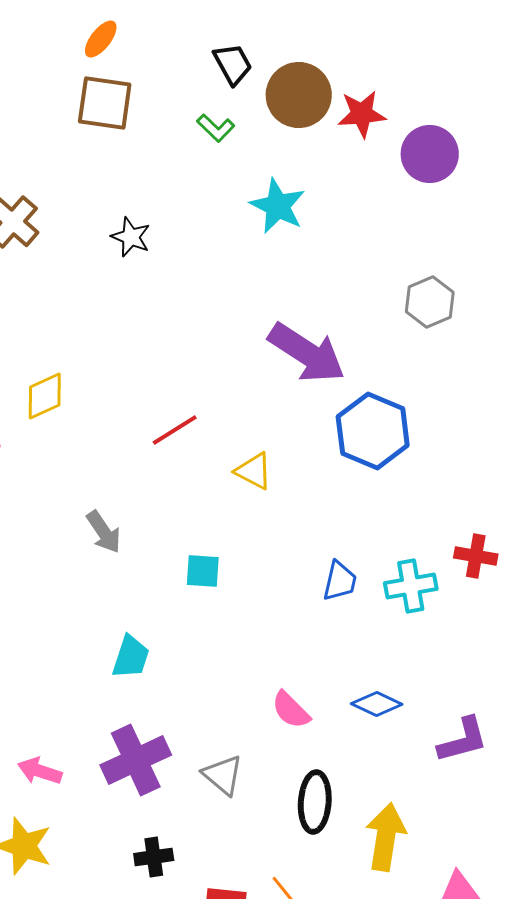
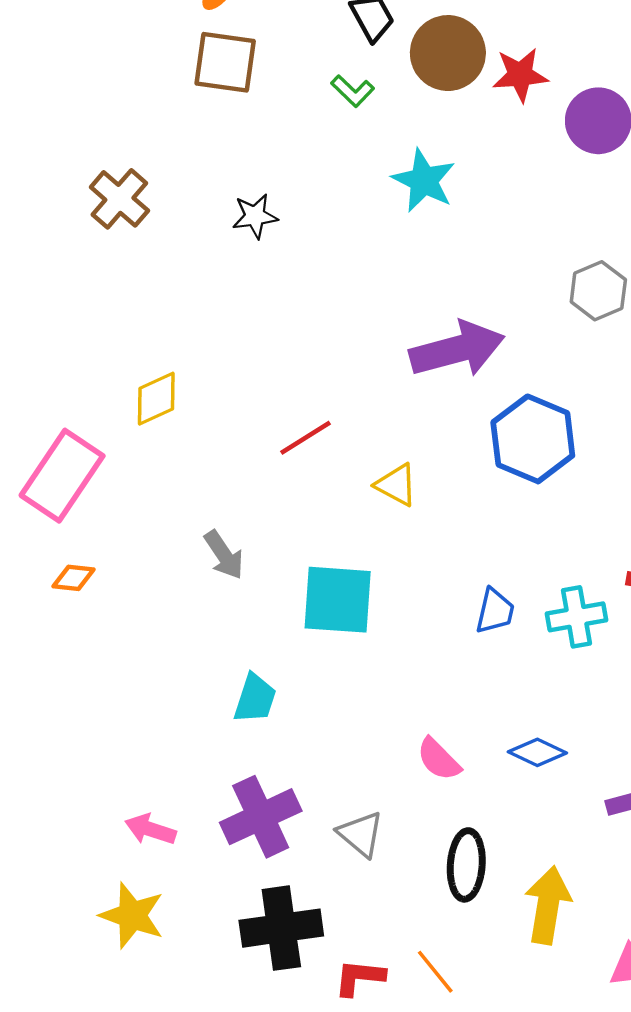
black star: (131, 237) -> (255, 216), turned -30
purple arrow: (307, 353) -> (457, 349), turned -48
cyan square: (203, 571) -> (338, 600), size x1.8
black cross: (154, 857) -> (281, 928), size x1.8

